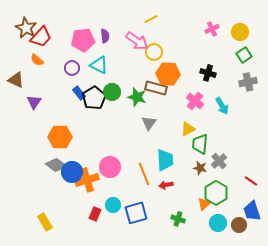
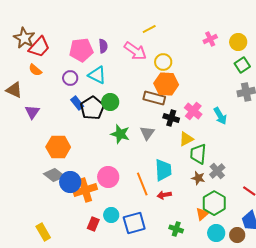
yellow circle: (154, 52) -> (163, 62), moved
black cross: (208, 73) -> (171, 118), moved
green star: (137, 97) -> (120, 134), moved

